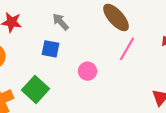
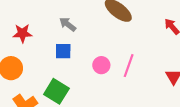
pink line: (127, 49) -> (129, 66), moved

